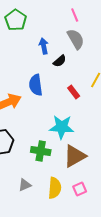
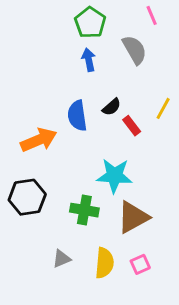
pink line: (75, 15) -> (152, 15), moved
green pentagon: (16, 20) -> (90, 23), moved
black semicircle: (60, 61) -> (112, 107), moved

